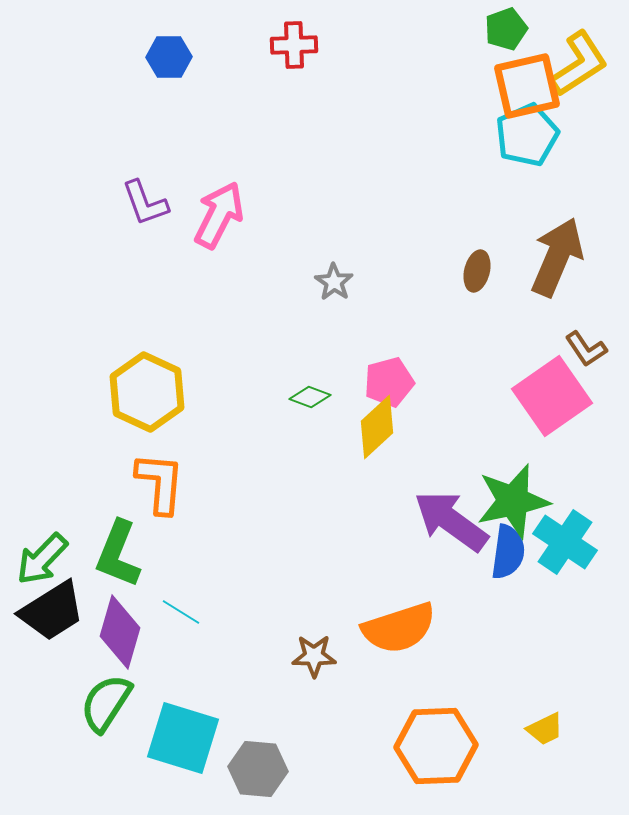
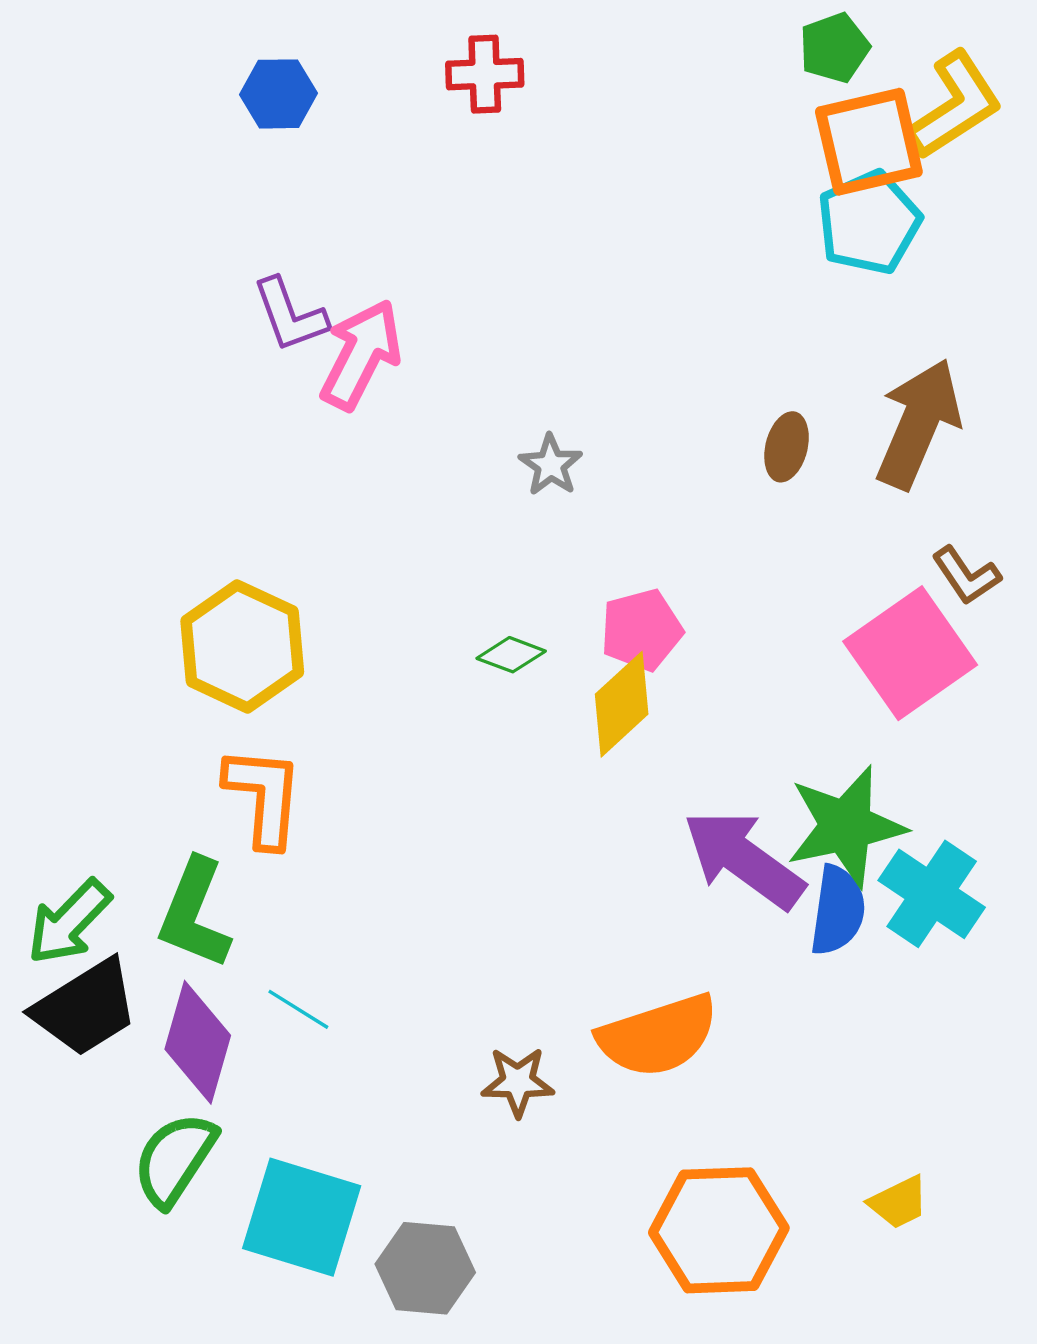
purple L-shape: (145, 203) -> (290, 315), moved

